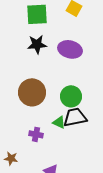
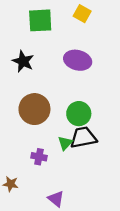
black star: (37, 44) -> (23, 61), moved, turned 30
green triangle: (59, 122) -> (65, 143), turned 48

